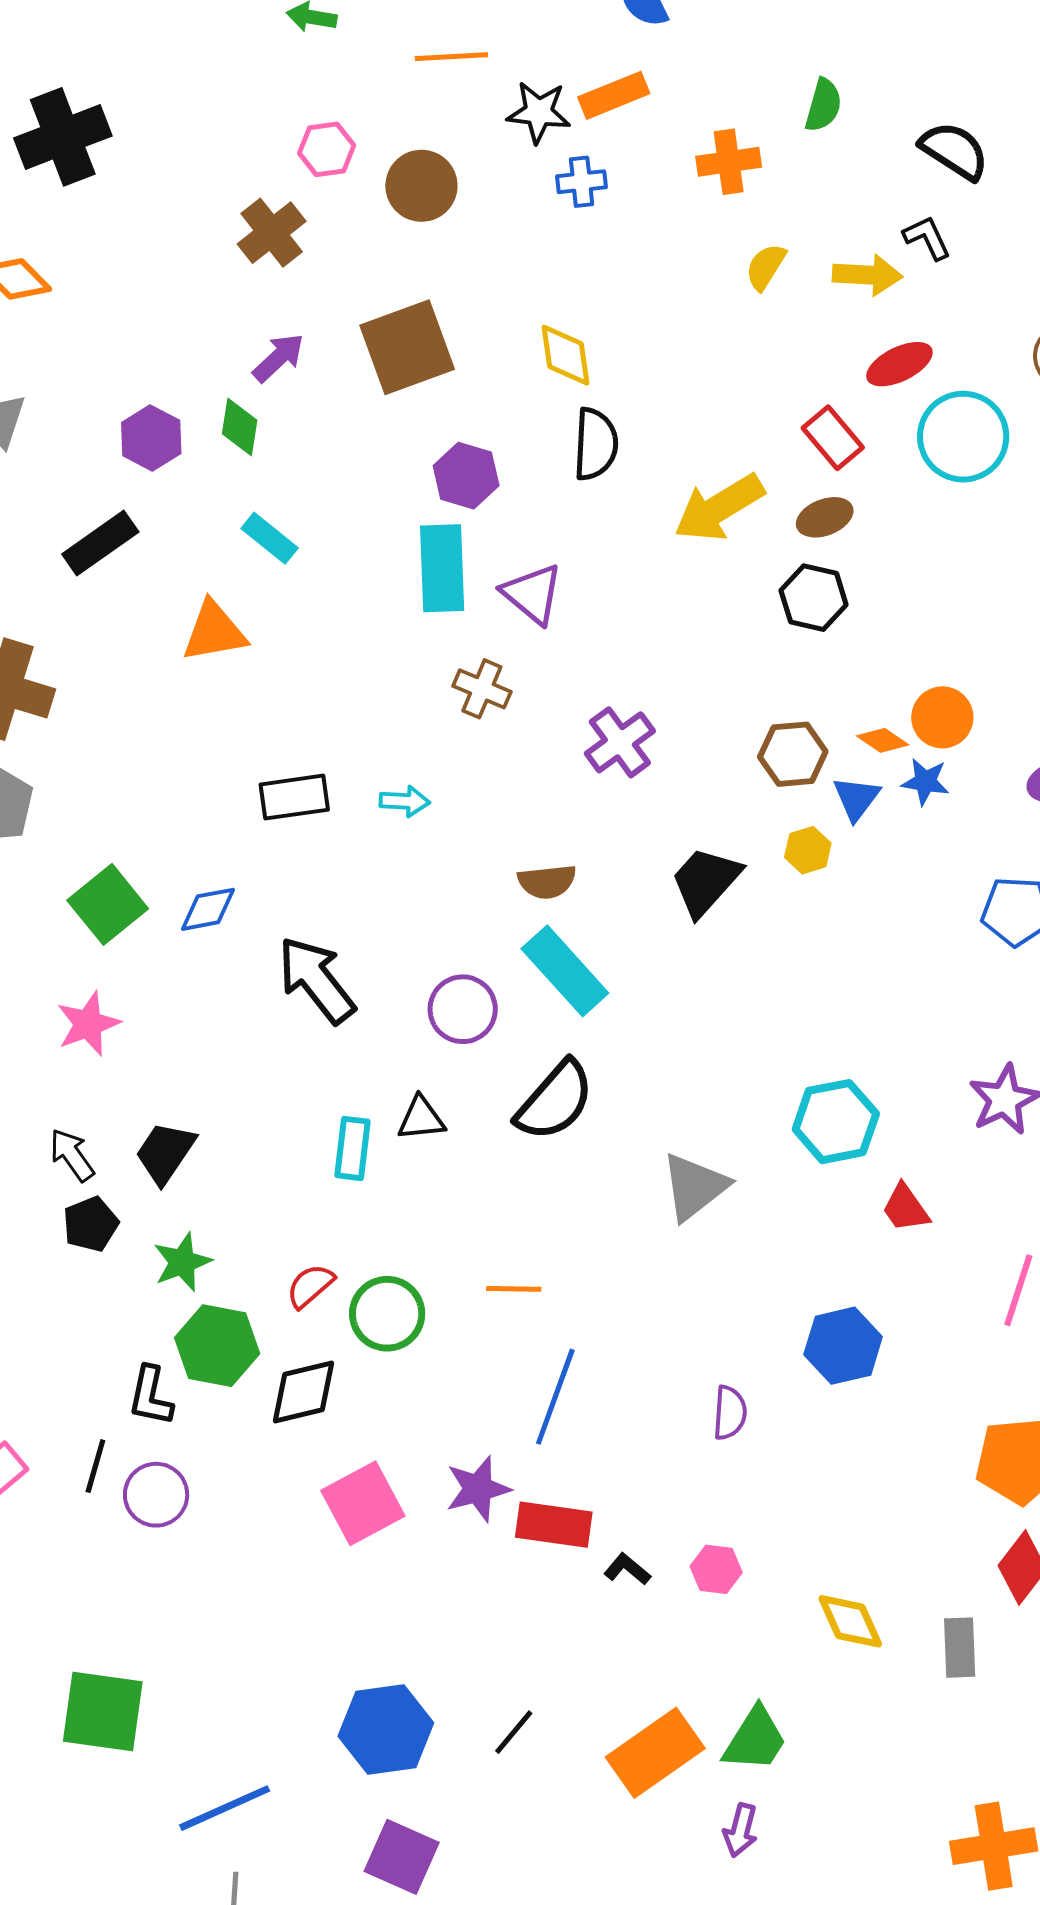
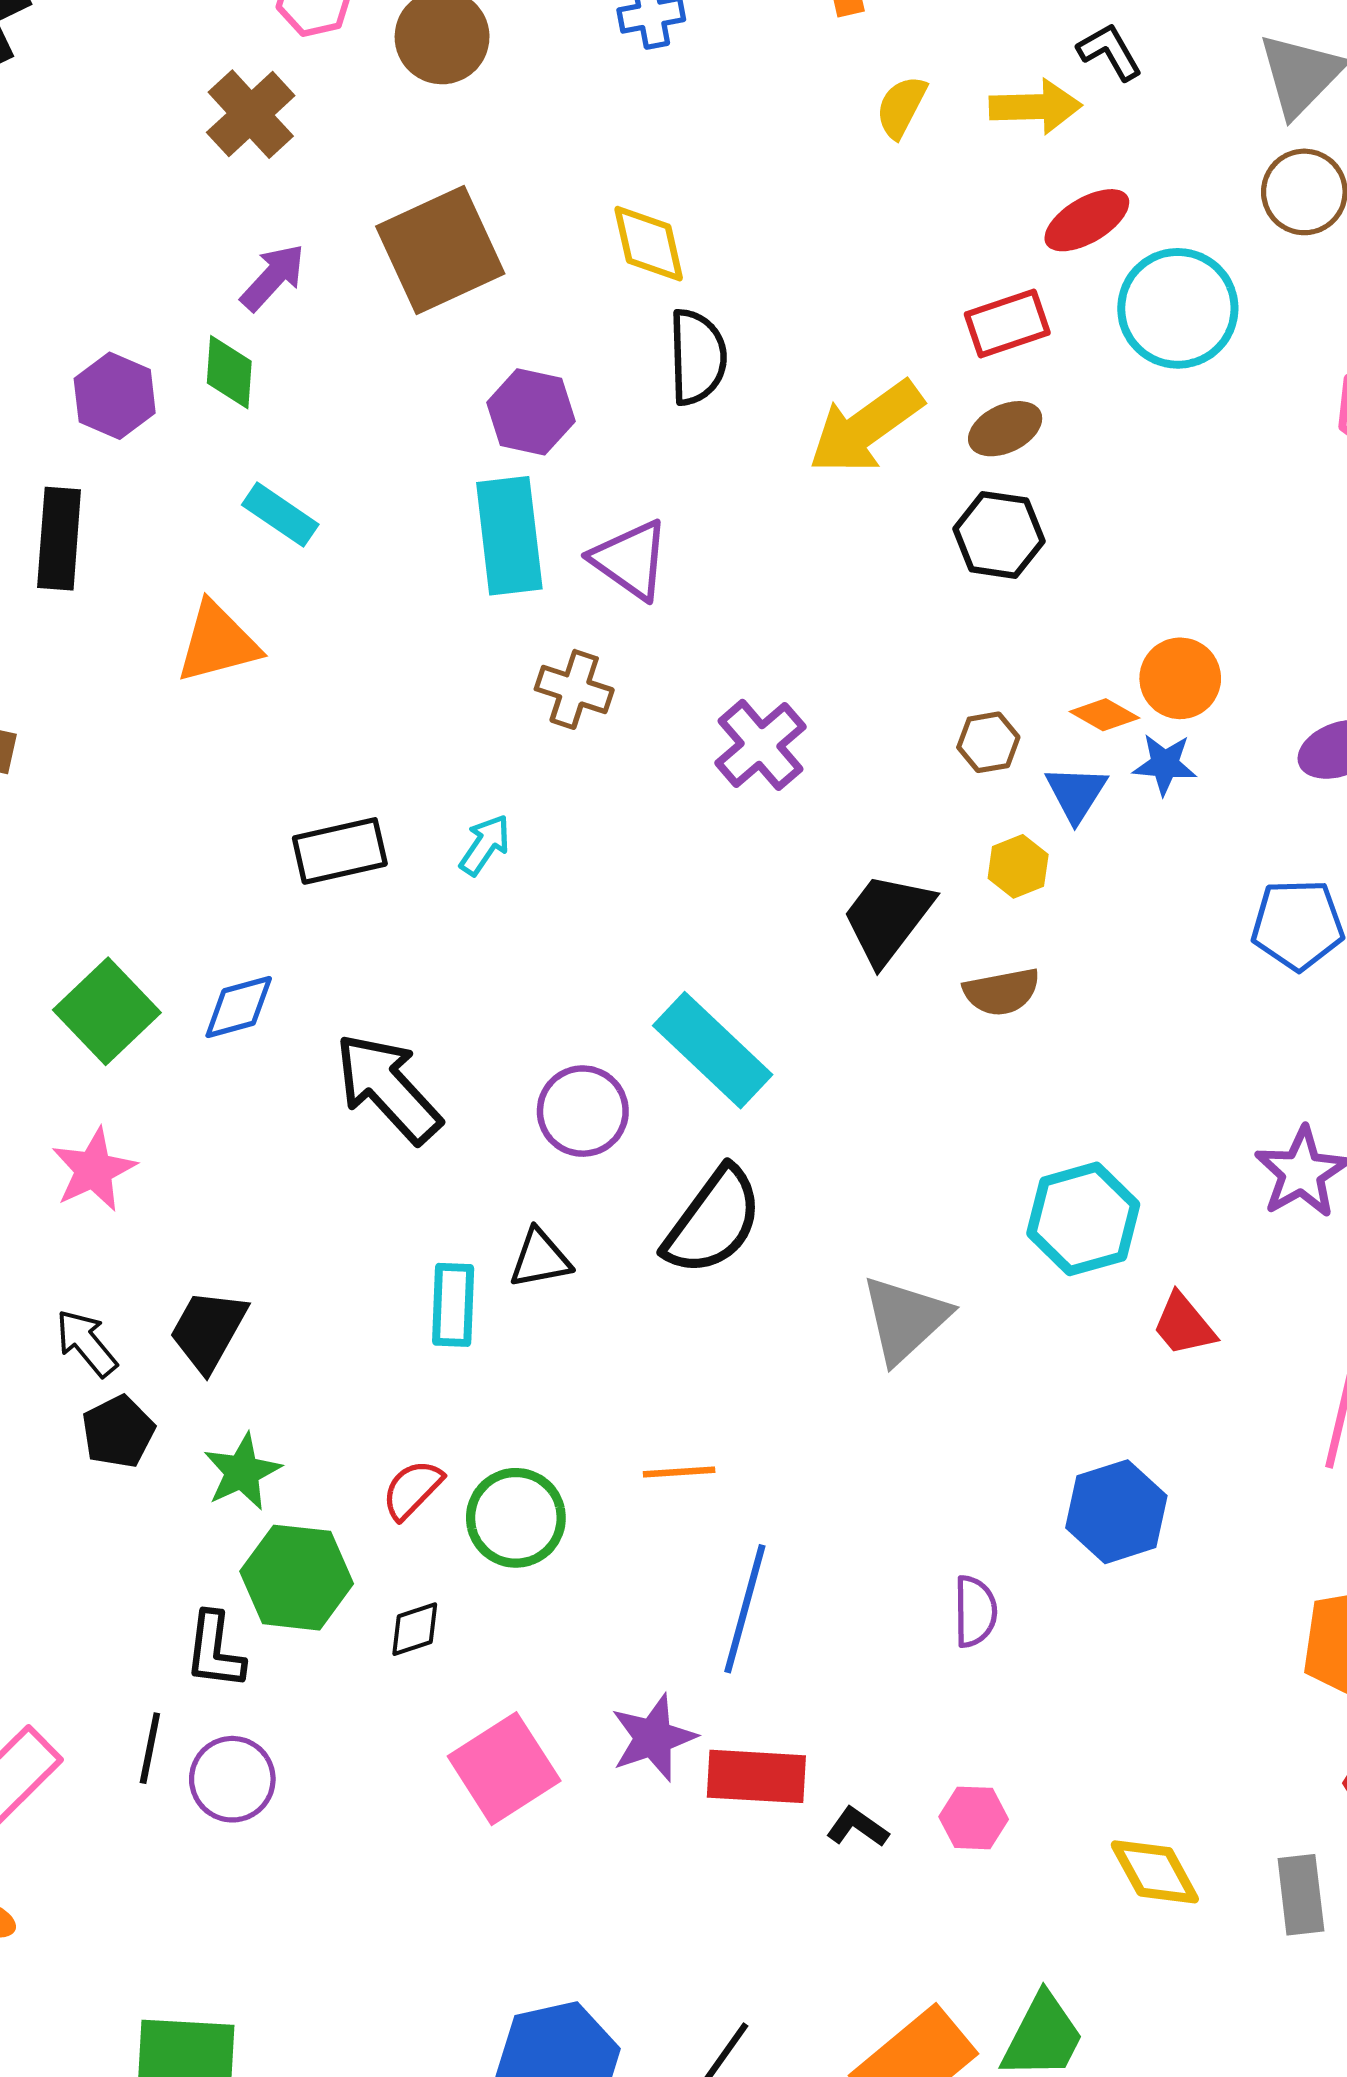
red rectangle: (833, 438) -> (1007, 324), turned -64
black rectangle: (100, 543) -> (59, 539), turned -46
brown hexagon: (793, 754) -> (988, 742), size x0.7
cyan arrow: (405, 801) -> (485, 845), turned -54
brown semicircle: (547, 882) -> (1002, 992), moved
black diamond: (304, 1392) -> (415, 1629), size x0.6

